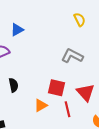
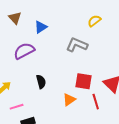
yellow semicircle: (80, 20) -> (94, 21), moved, turned -96
gray L-shape: (72, 56) -> (77, 45), moved

